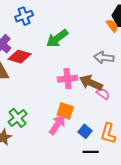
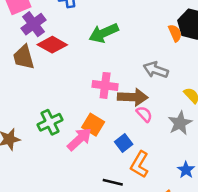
brown arrow: (91, 83) -> (133, 97), turned 145
green cross: (18, 118) -> (50, 122), moved
blue square: (85, 131) -> (124, 143), moved

